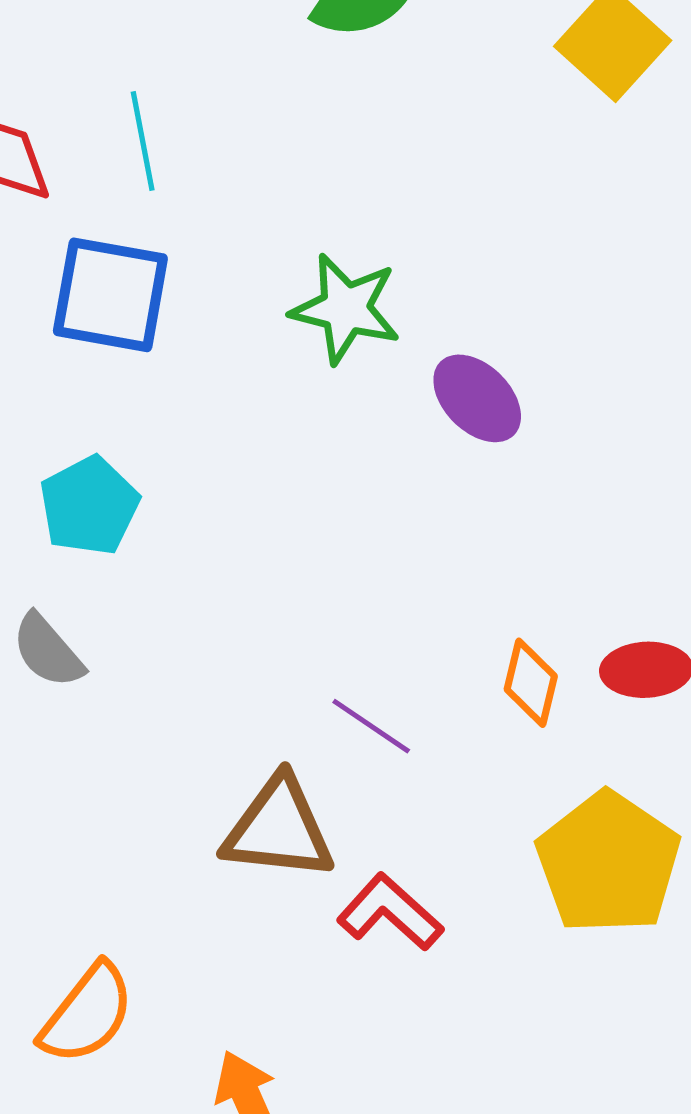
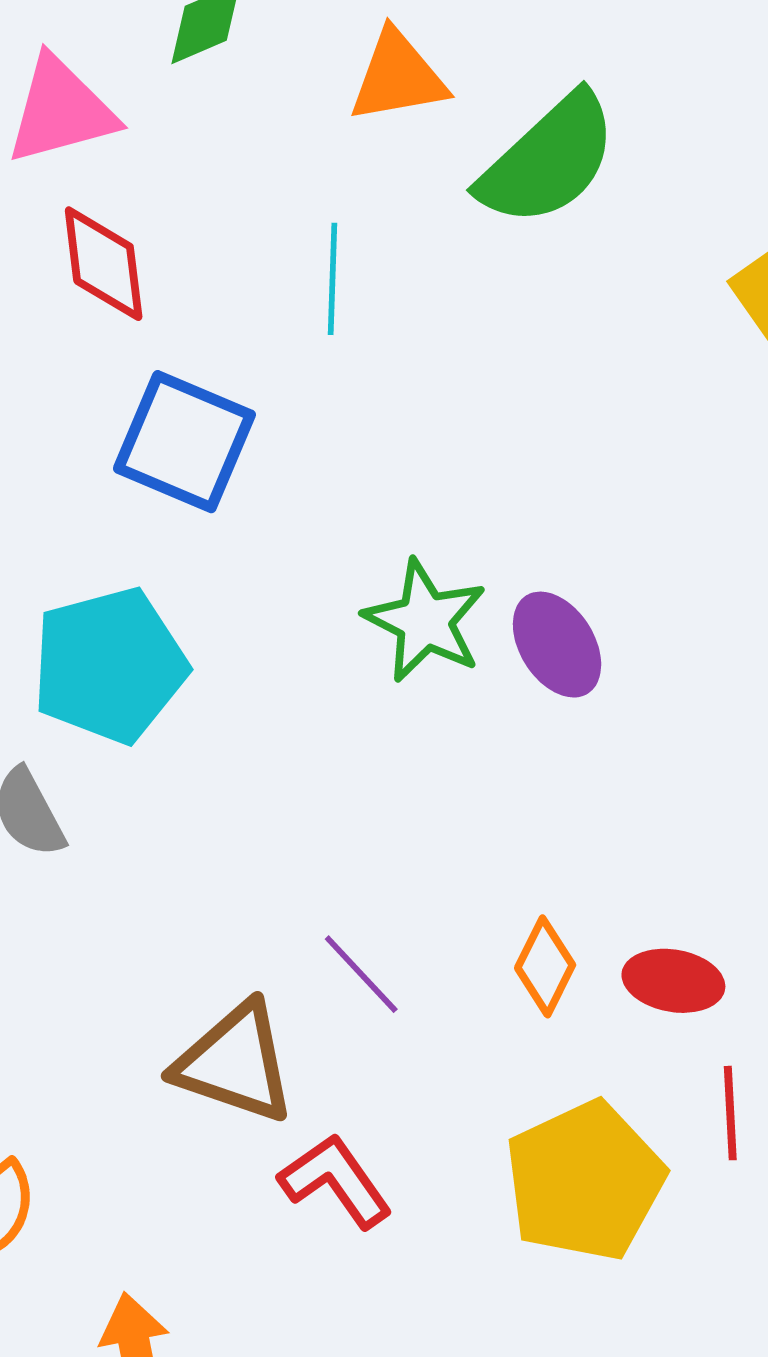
cyan line: (143, 141) -> (332, 279), moved
green star: (346, 309) -> (425, 621), moved
cyan pentagon: (89, 506) -> (109, 665), size x1.4

